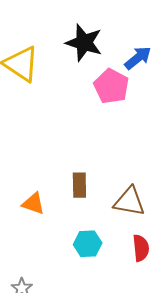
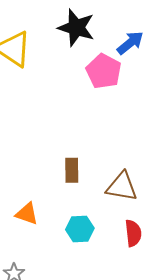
orange triangle: (33, 204) -> (27, 214), moved

